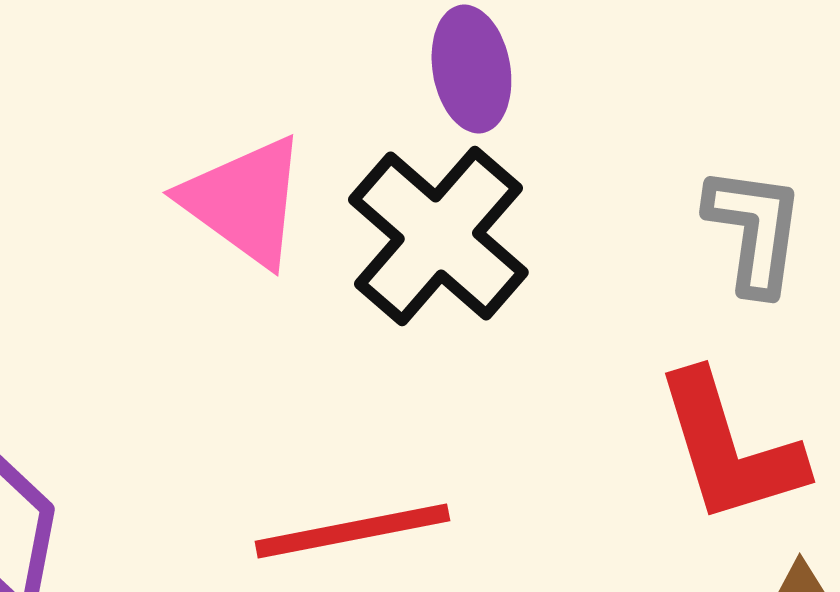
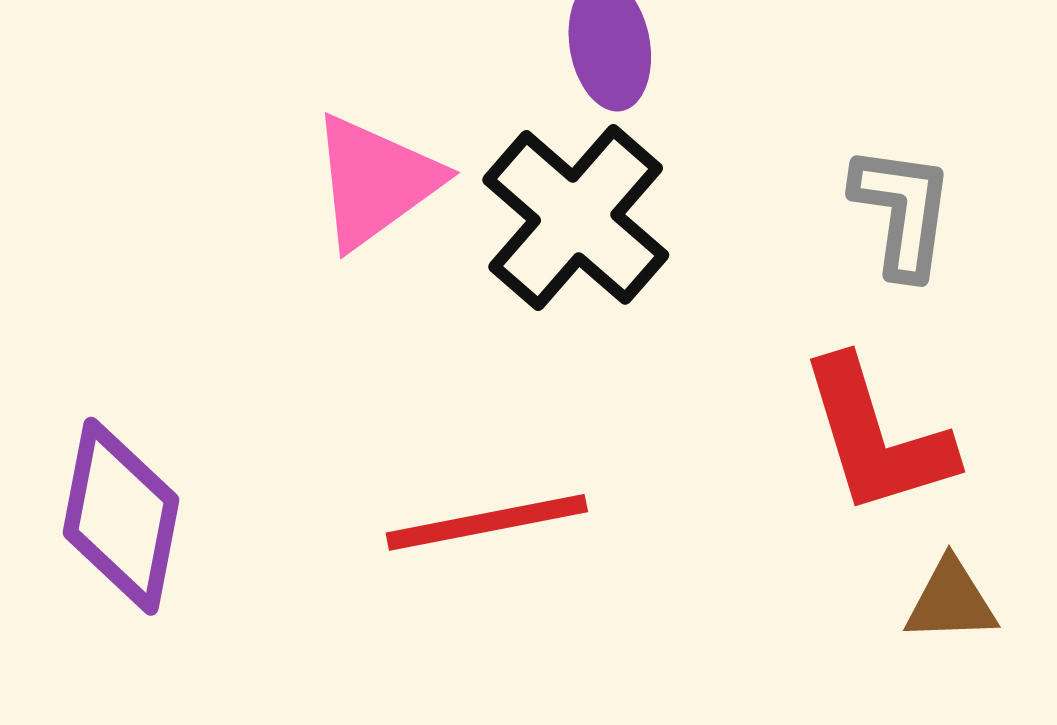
pink triangle: (244, 201) -> (375, 181), turned 48

